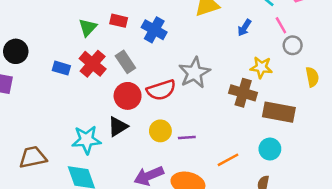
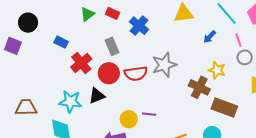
red cross: (93, 64) -> (81, 63), moved
yellow circle: (160, 131) -> (129, 119), moved

